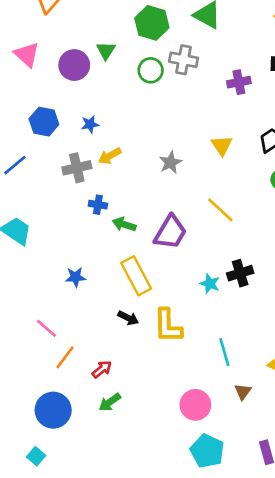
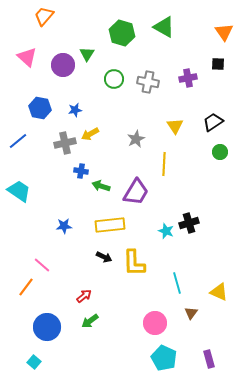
gray cross: (184, 60) -> (148, 82), moved
green circle: (151, 70) -> (114, 79), moved
yellow line: (220, 210) -> (164, 164), moved, turned 50
yellow rectangle: (136, 276) -> (110, 225), turned -68
orange line: (65, 357) -> (26, 287), moved

